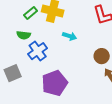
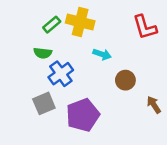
brown circle: (102, 56) -> (125, 80), moved
gray square: (13, 73) -> (44, 103), moved

